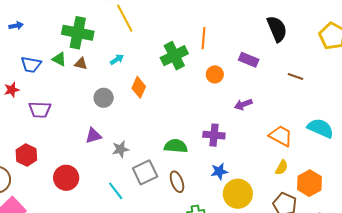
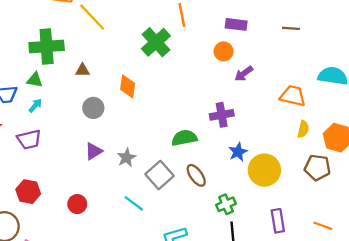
cyan arrow: (117, 59) -> (35, 105), moved
brown triangle: (81, 64) -> (82, 70), moved
orange circle: (215, 74) -> (224, 51), moved
red circle: (66, 178) -> (77, 204), size x0.7

